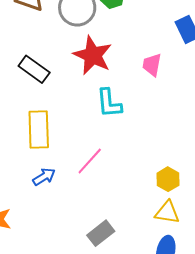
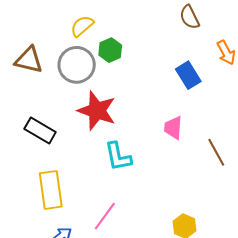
pink trapezoid: (152, 65) -> (173, 128), moved

